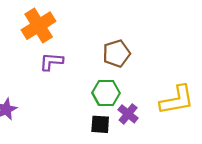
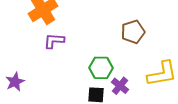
brown pentagon: (116, 53) -> (133, 32), moved

